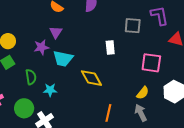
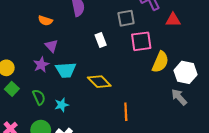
white rectangle: (110, 47) -> (101, 40), moved
pink square: (151, 63) -> (141, 41), moved
yellow semicircle: (143, 93) -> (160, 62), moved, size x1.5
gray arrow: (141, 113) -> (179, 97), moved

